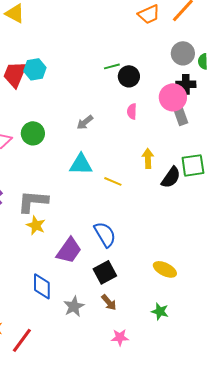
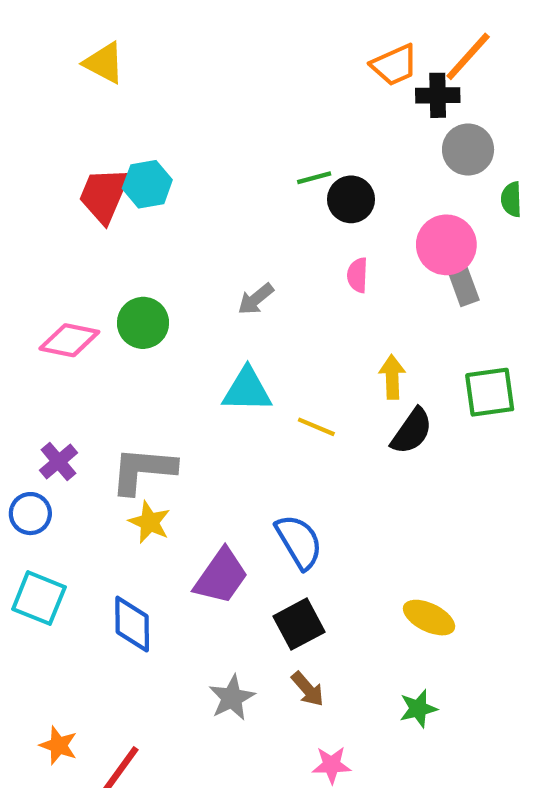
green semicircle: (203, 61) -> (511, 199), moved
black cross: (186, 84) -> (438, 95), moved
black semicircle: (171, 177) -> (412, 431), moved
blue diamond: (42, 286) -> (132, 624), moved
green star: (160, 311) -> (418, 709), turned -30

